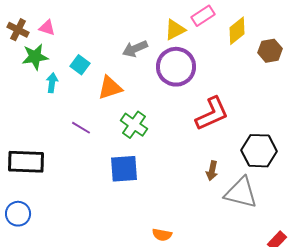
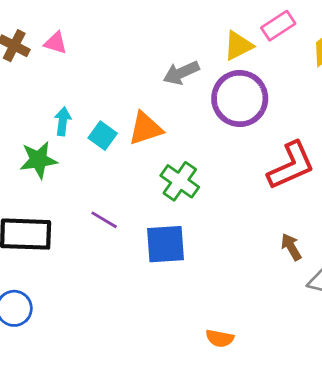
green star: (35, 57) -> (38, 160), moved
cyan square: (80, 65) -> (103, 136), moved
purple line: (81, 128) -> (104, 220), moved
brown arrow: (212, 171) -> (291, 247), turned 138

